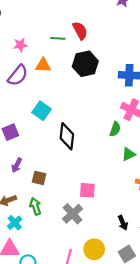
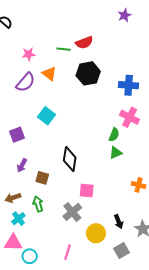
red semicircle: (80, 31) -> (84, 43), turned 96
orange triangle: (43, 65) -> (49, 74), turned 35
black diamond: (67, 136) -> (70, 159), moved
green triangle: (128, 154) -> (116, 153), moved
yellow circle: (94, 249) -> (96, 233), moved

